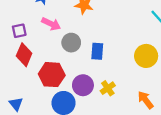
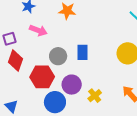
gray circle: (71, 43) -> (58, 56), moved
yellow cross: (108, 88) -> (95, 96), moved

